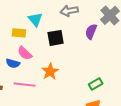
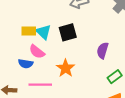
cyan triangle: (35, 19) -> (43, 32), moved
purple semicircle: (91, 32) -> (103, 50), moved

